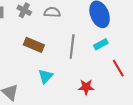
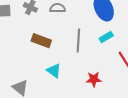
cyan triangle: (46, 76) -> (54, 71), turned -35

